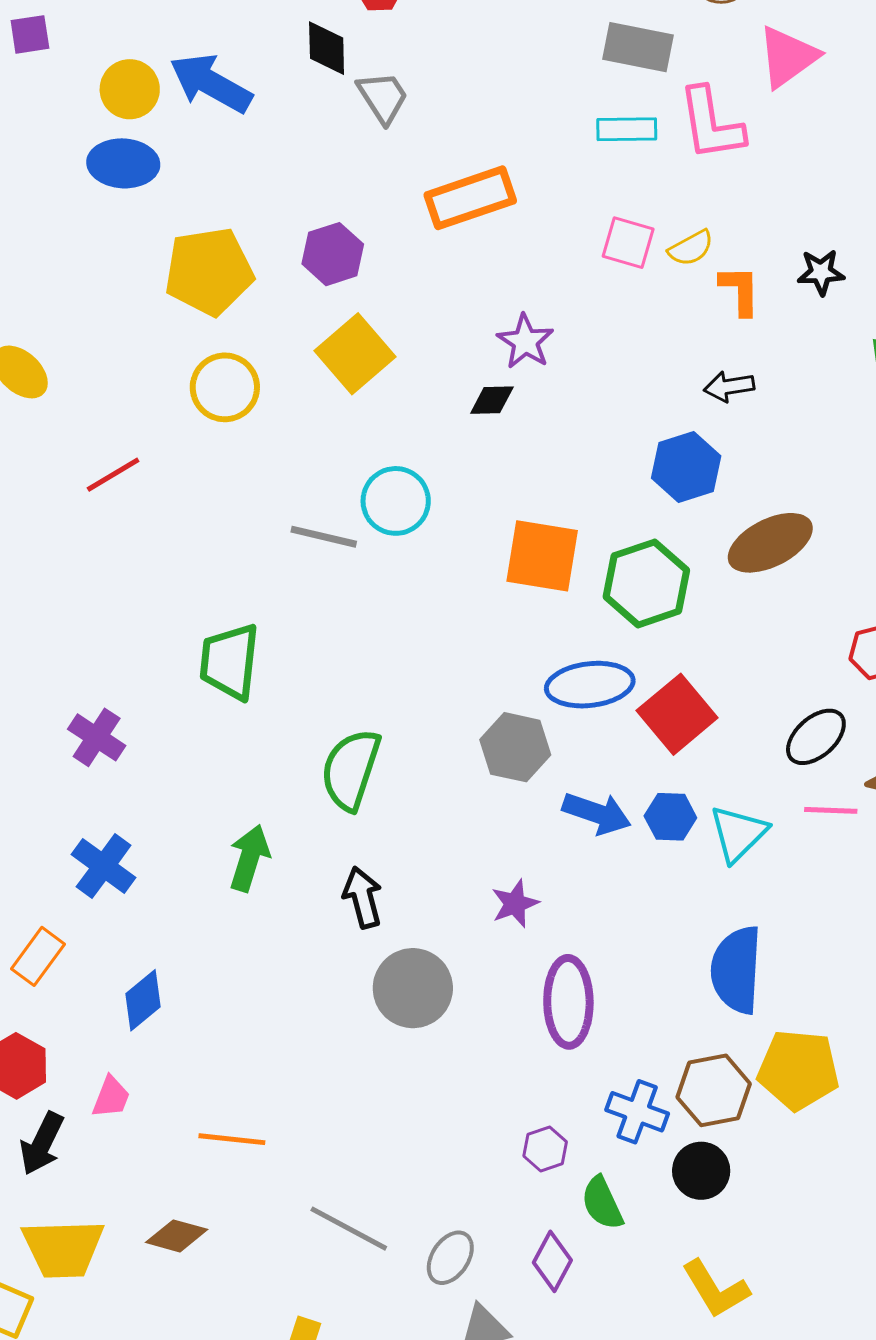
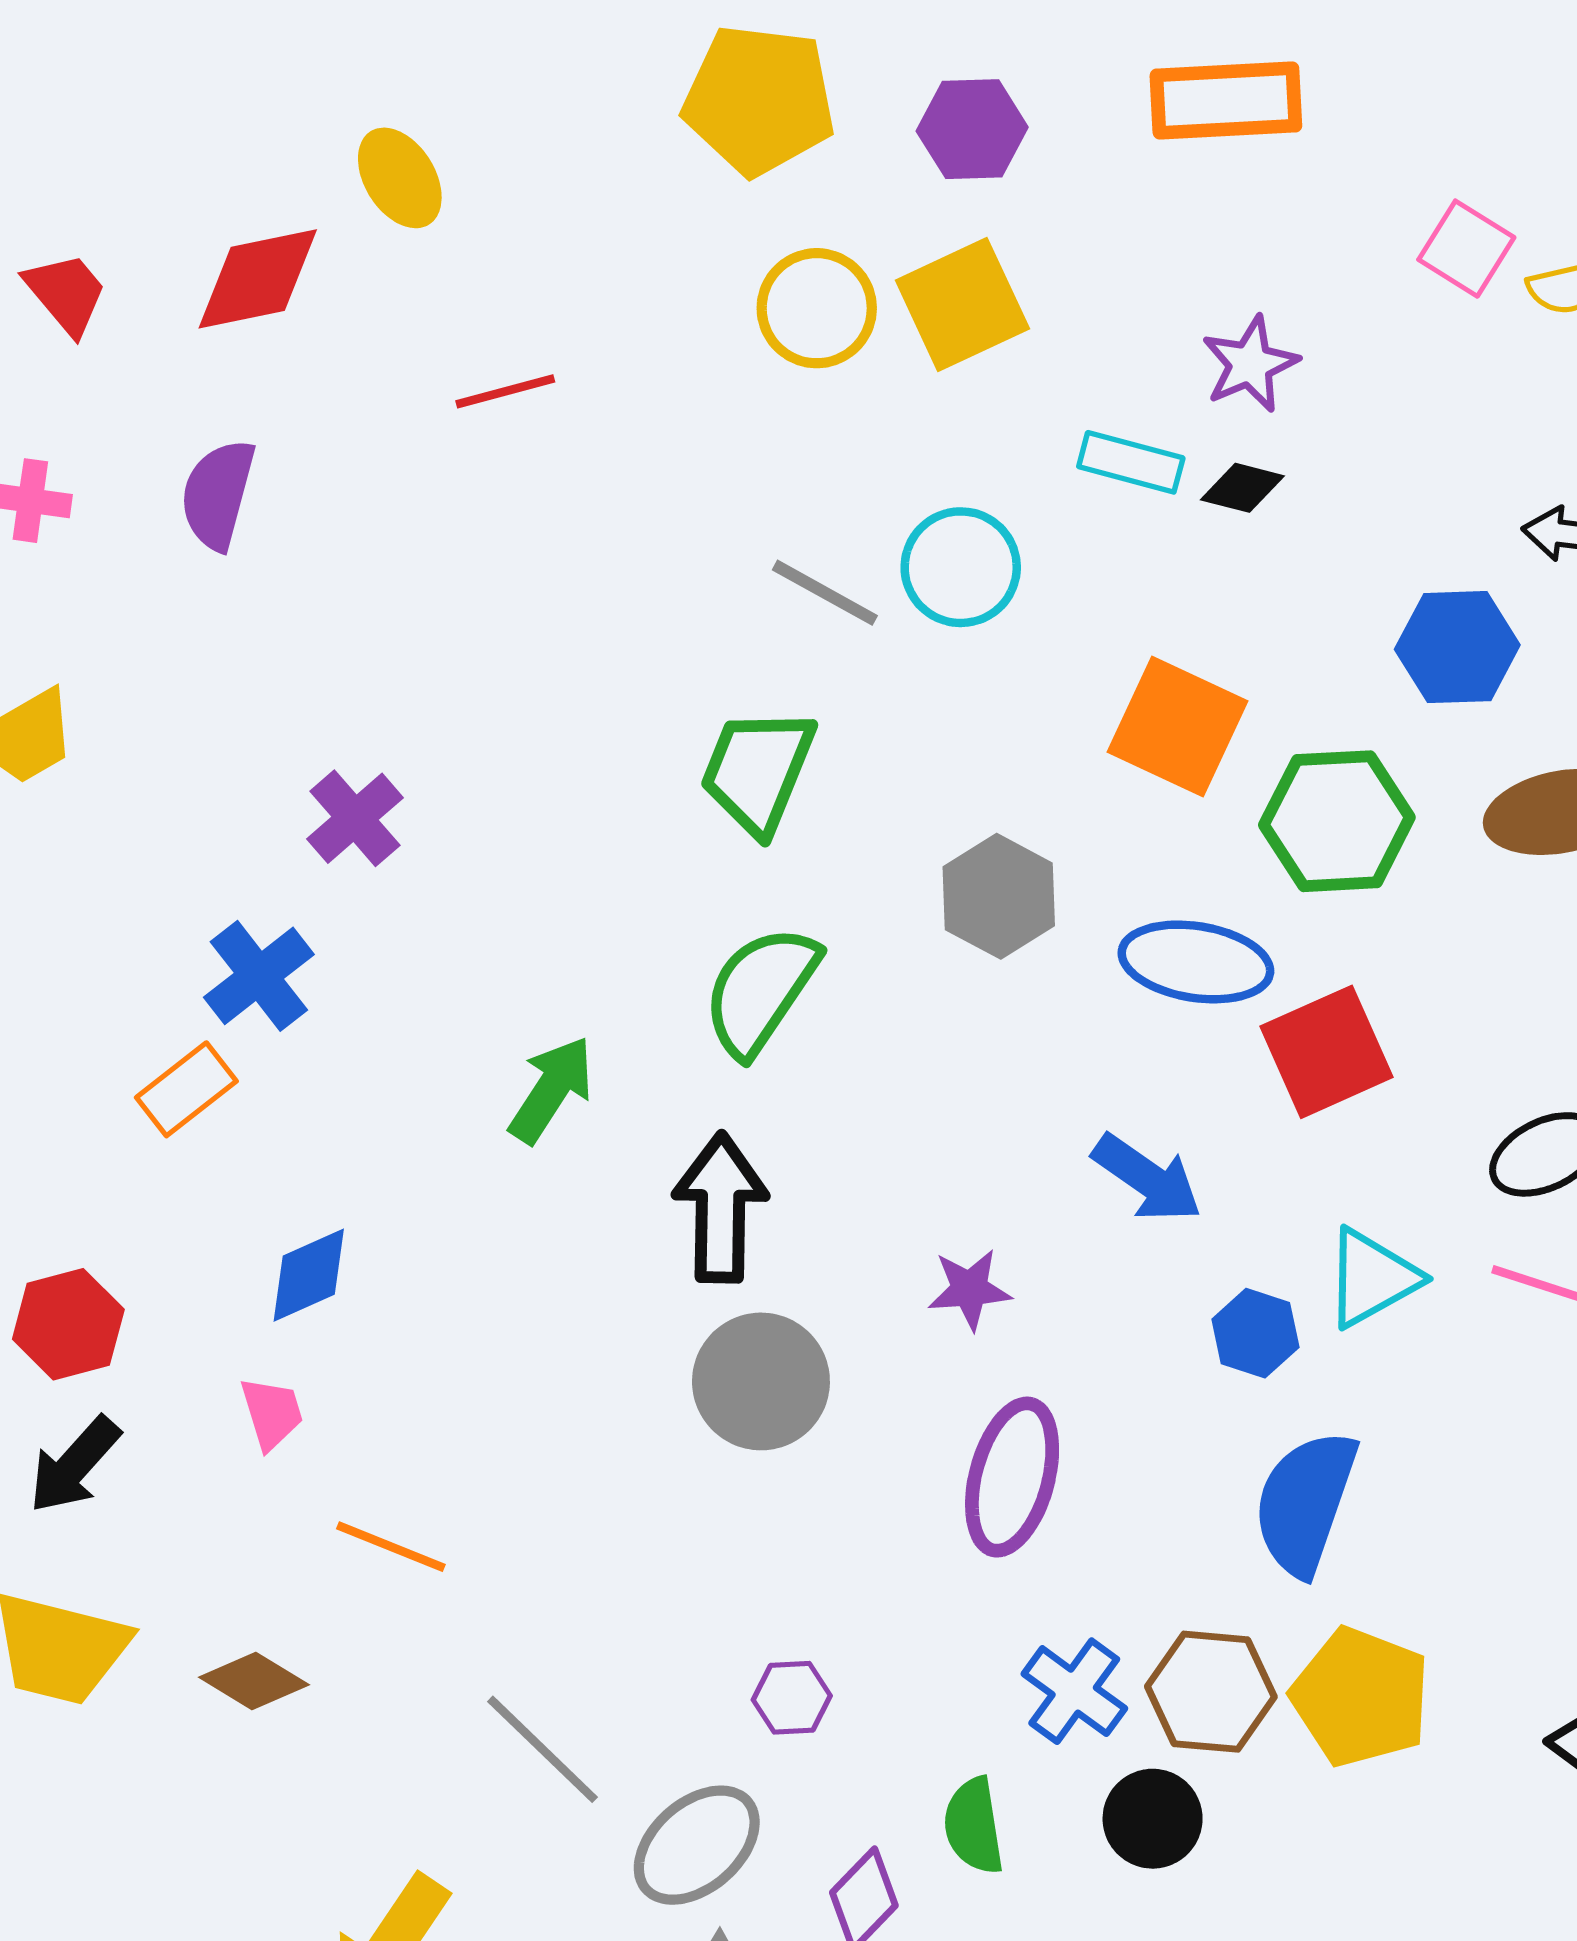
cyan rectangle: (627, 129) -> (1131, 462), moved
yellow circle: (225, 387) -> (817, 308), moved
black diamond: (492, 400) -> (1242, 488), moved
green trapezoid: (230, 662) -> (758, 771), moved
gray hexagon: (515, 747) -> (999, 896), moved
blue hexagon: (670, 817) -> (1255, 1333), moved
blue cross: (104, 866) -> (259, 976), moved
black arrow: (363, 897) -> (720, 1208), size x1.4
orange rectangle: (38, 956) -> (186, 1089), moved
pink trapezoid: (111, 1097) -> (272, 1413), moved, turned -54
purple hexagon: (545, 1149) -> (792, 1698), moved
gray ellipse: (450, 1258) -> (697, 1845), size x1.4

